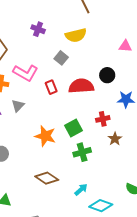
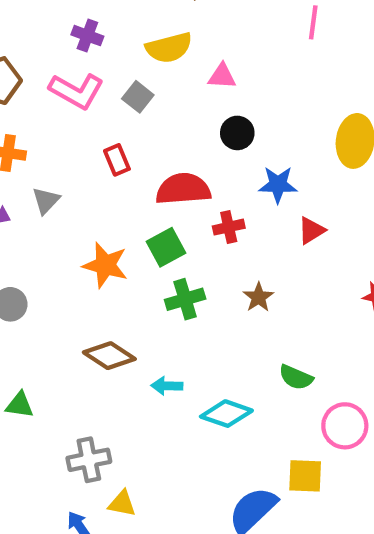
pink triangle: (125, 46) -> (222, 76), moved
pink L-shape: (26, 73) -> (77, 91), moved
red semicircle: (81, 86) -> (183, 189), moved
brown star: (115, 139) -> (258, 297), moved
cyan arrow: (81, 190) -> (167, 386), moved, turned -136

